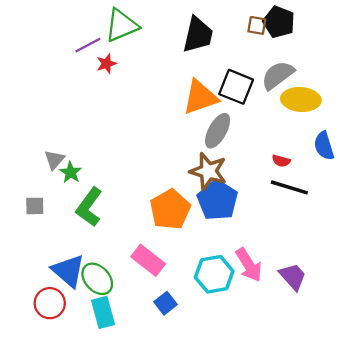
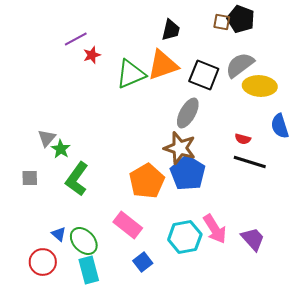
green triangle: (121, 25) -> (131, 74), moved
black trapezoid: (198, 35) -> (171, 30), size x0.7
orange triangle: (200, 97) -> (163, 65), moved
blue triangle: (68, 271) -> (59, 234), size x0.5

